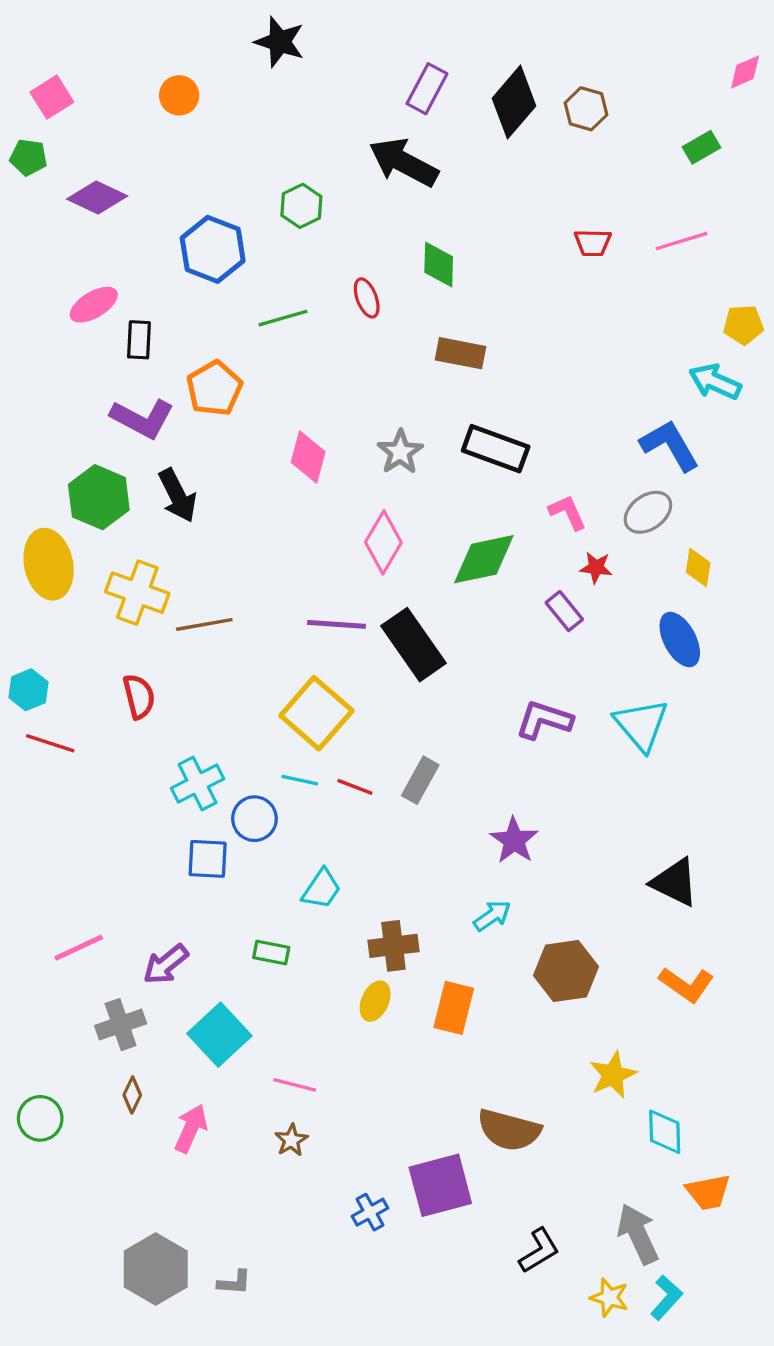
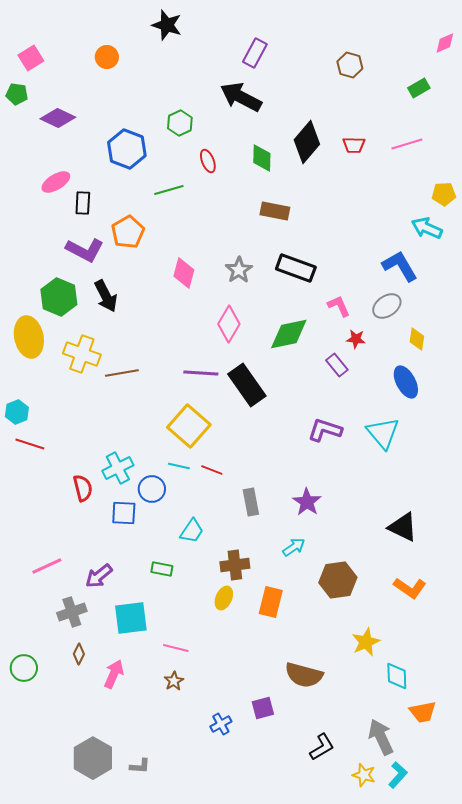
black diamond: (514, 102) -> (307, 142), moved
red ellipse: (367, 298) -> (208, 161), moved
red semicircle: (139, 696) -> (83, 488), moved
gray rectangle: (420, 780) -> (251, 502), moved, turned -40
cyan square: (219, 1035) -> (131, 618), turned 36
purple square: (440, 1185) -> (263, 708), size x0.6

